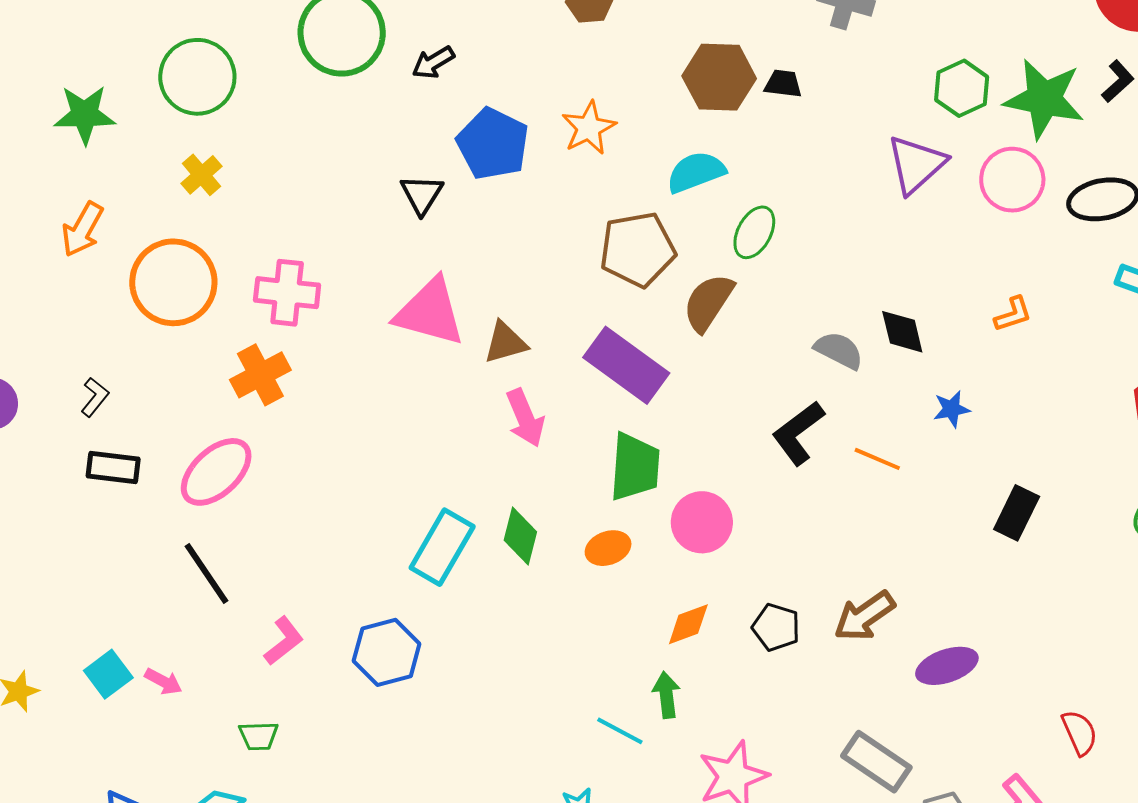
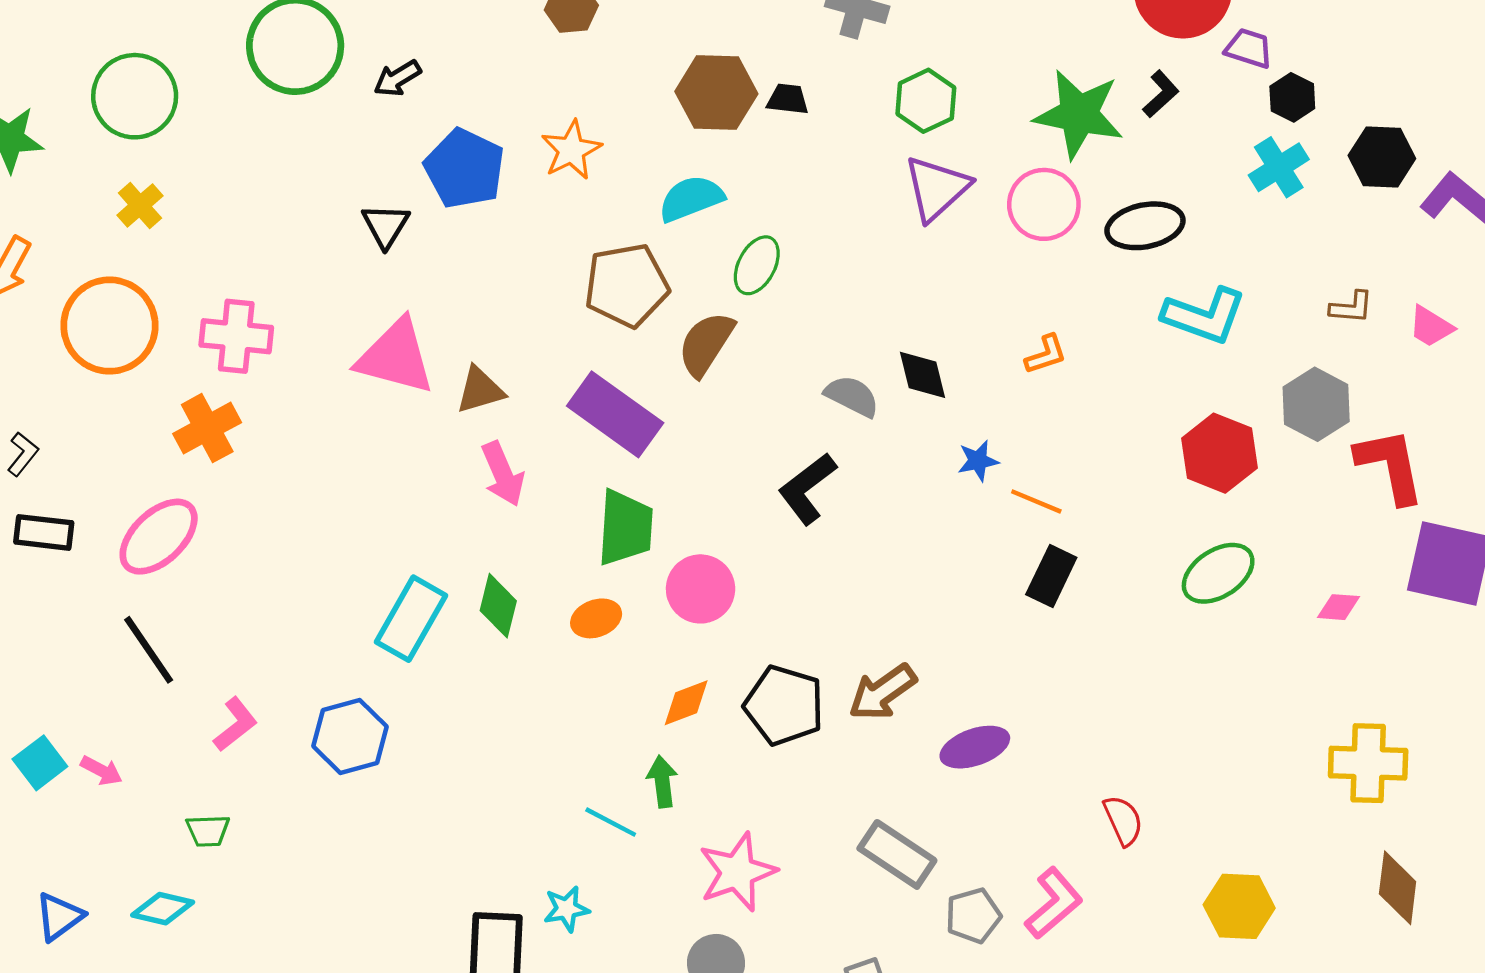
green hexagon: (962, 88) -> (926, 101), moved
orange line: (877, 459) -> (1036, 501), moved
black pentagon: (776, 627) -> (784, 705), size x1.5

